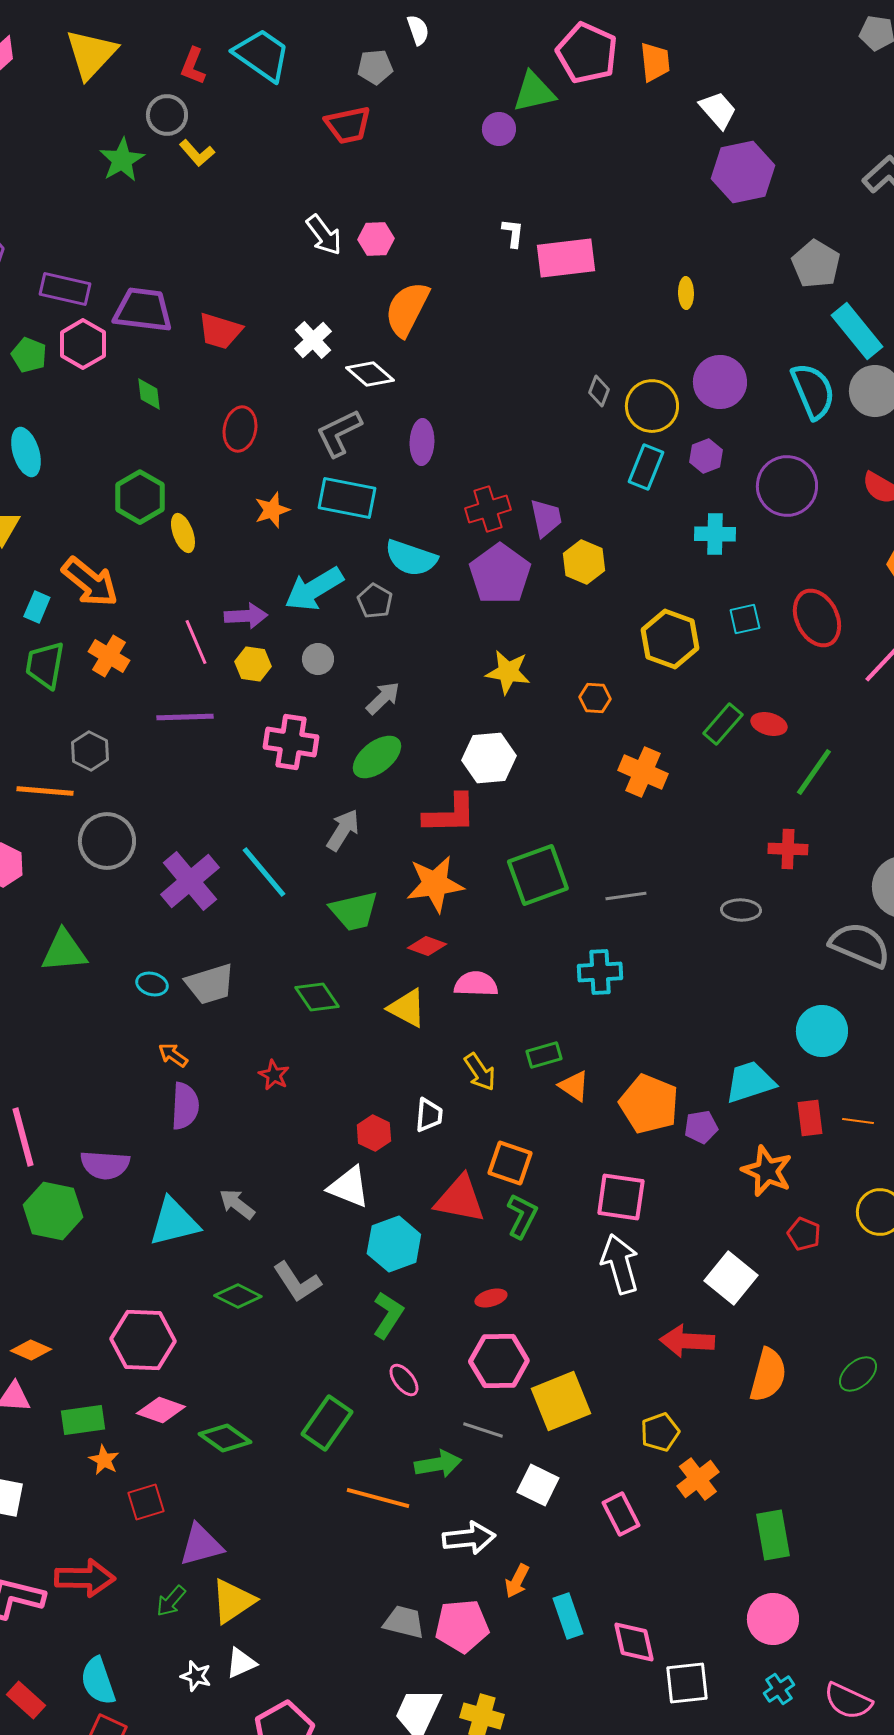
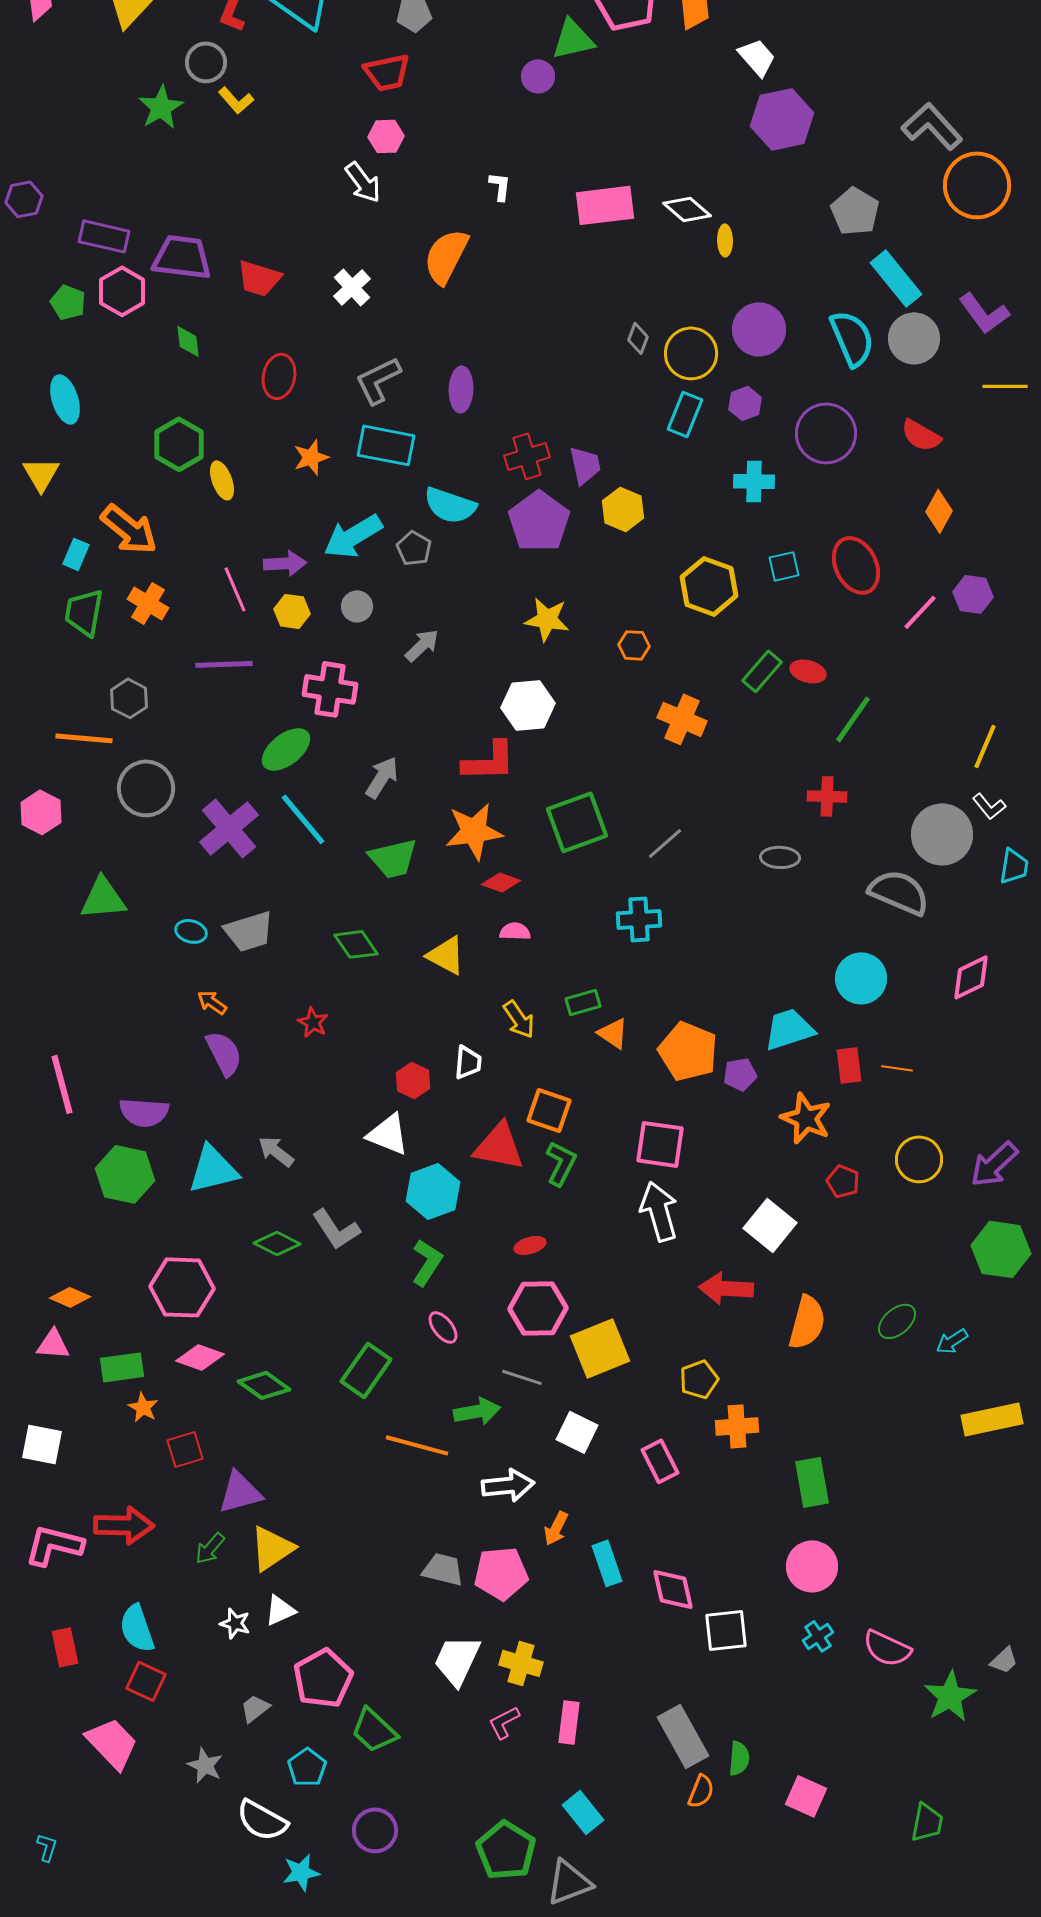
white L-shape: (513, 233) -> (500, 186), moved
pink hexagon: (376, 239) -> (386, 136), moved
white diamond: (370, 374) -> (687, 209), moved
green ellipse: (377, 757) -> (286, 749), moved
gray line: (626, 896) -> (665, 843), turned -33
red diamond: (427, 946) -> (501, 882), moved
pink semicircle: (476, 984) -> (515, 931), size x0.7
purple semicircle: (185, 1106) -> (224, 1053), turned -30
green hexagon: (53, 1211) -> (125, 1174), moved
orange cross: (698, 1479) -> (737, 1426), turned 33
red rectangle: (26, 1700) -> (65, 1647), turned 36

